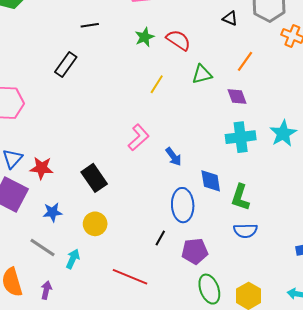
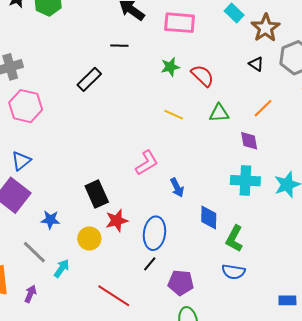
yellow line: (157, 84) -> (174, 115), turned 72
red star: (42, 168) -> (117, 221), moved, turned -30
blue ellipse: (183, 205) -> (154, 233), moved

